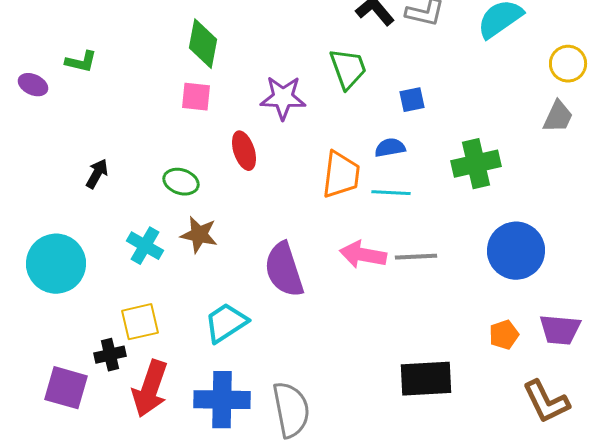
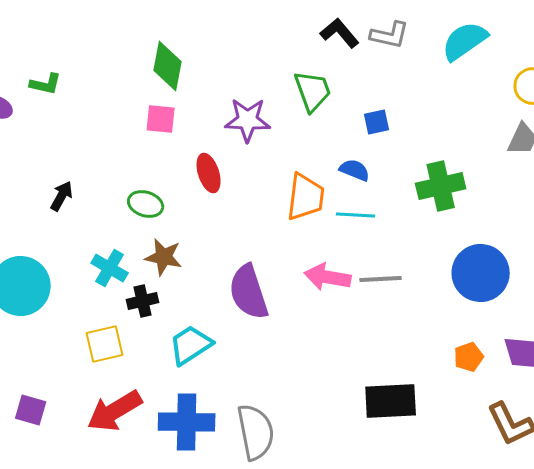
blue semicircle: (390, 148) -> (355, 170), turned 32
black cross: (110, 355) -> (143, 301), moved
purple square: (66, 388) -> (31, 410), size x0.7
red arrow: (150, 389) -> (115, 411), turned 40

